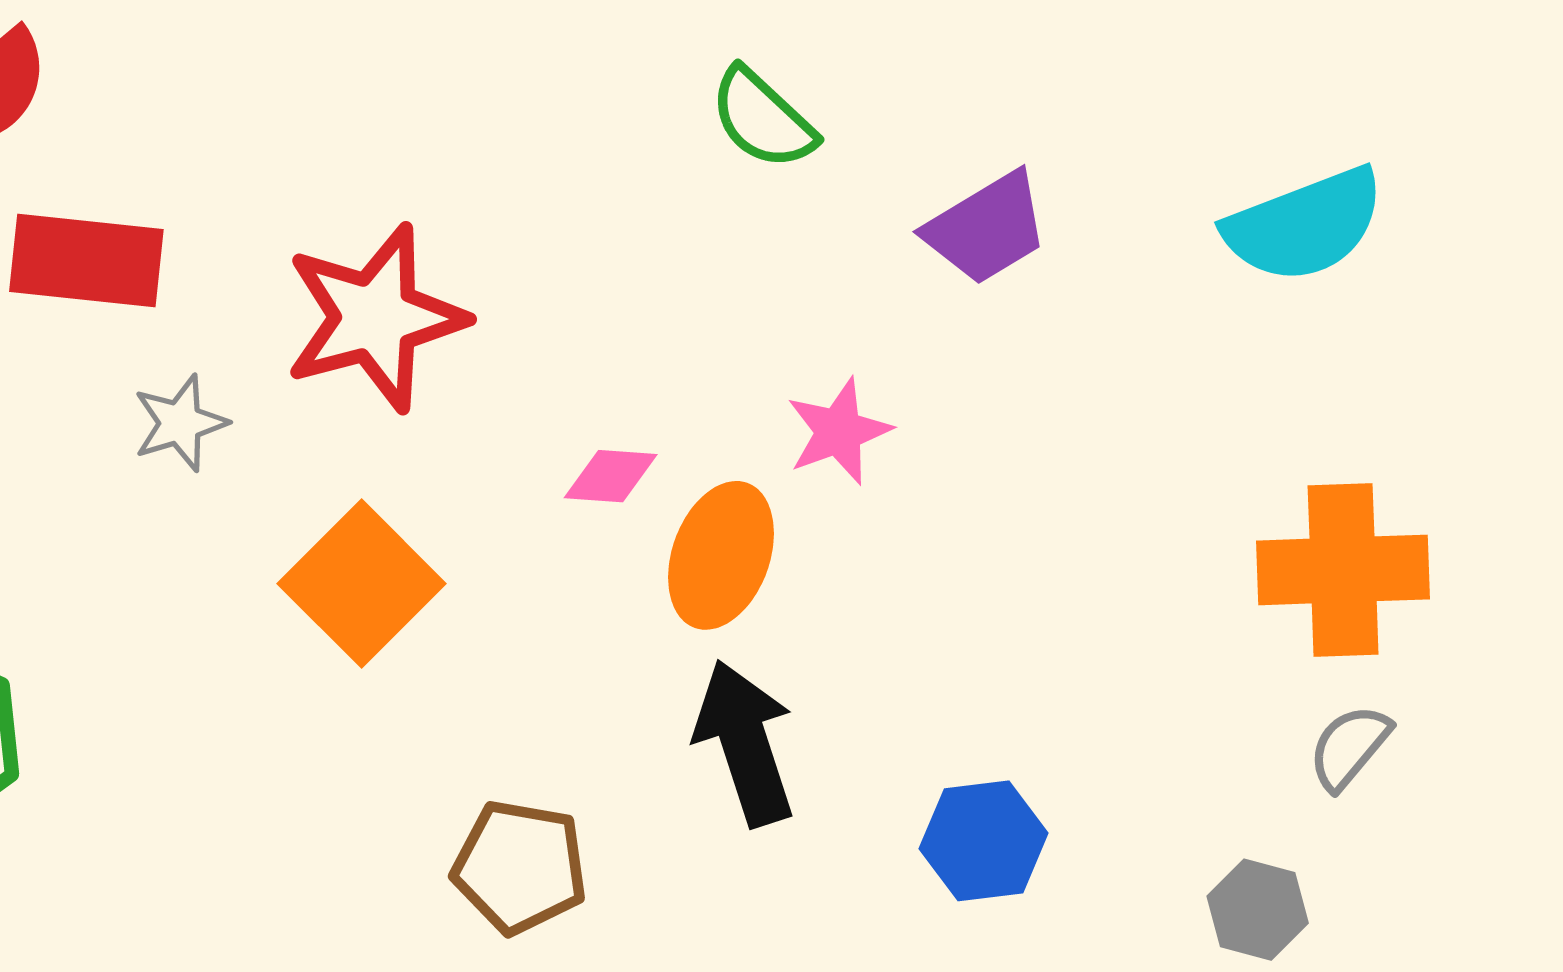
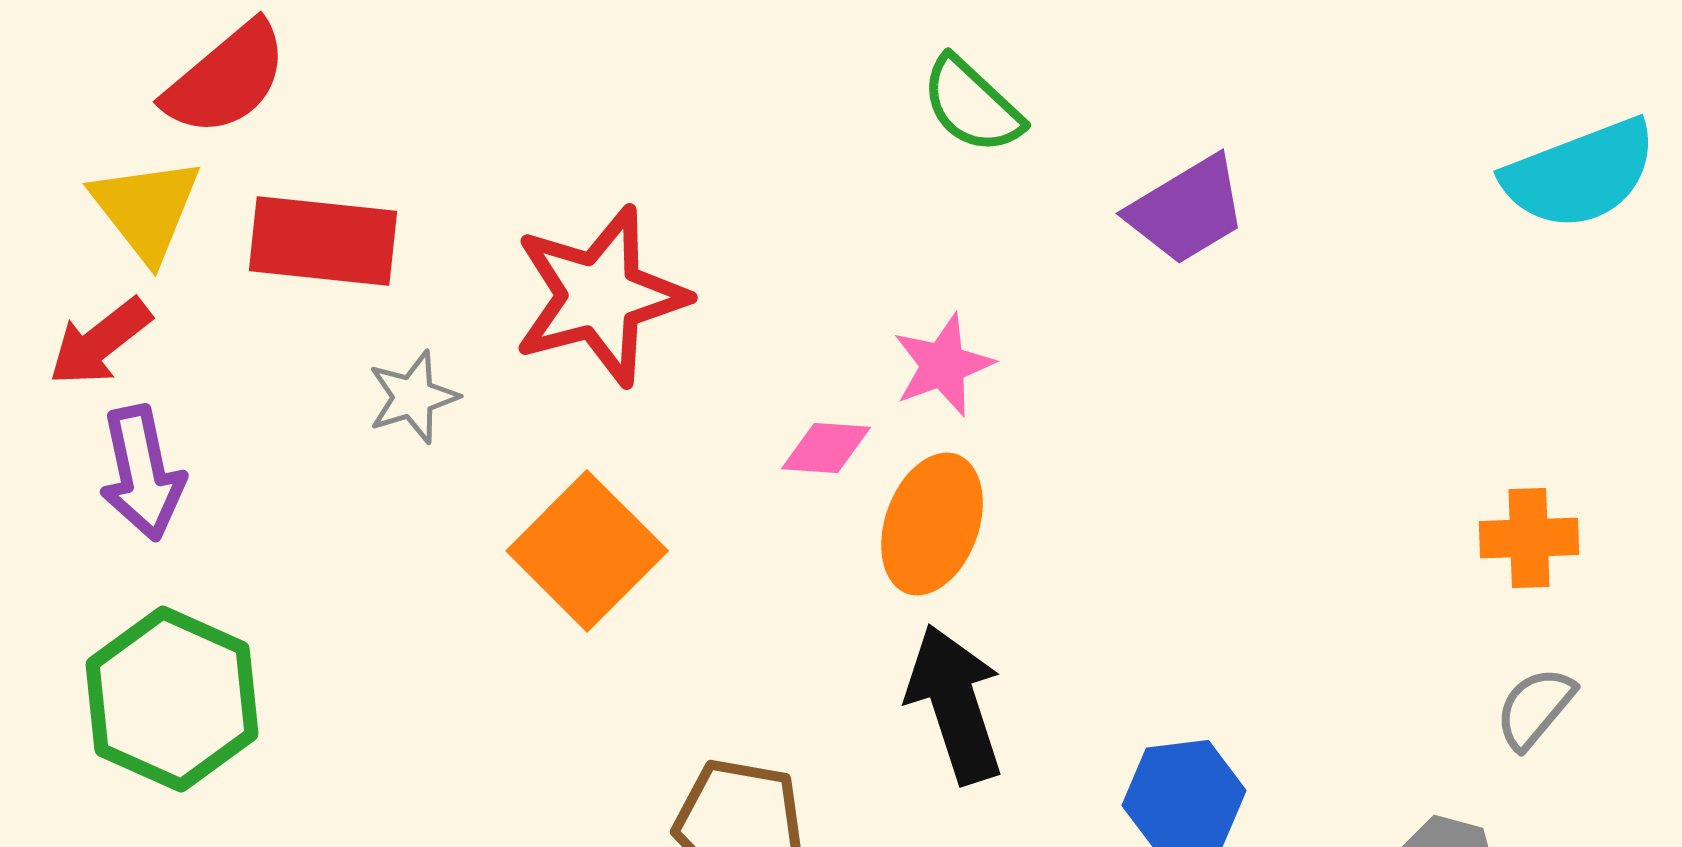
cyan semicircle: (1305, 225) -> (1580, 174), moved
pink star: (839, 431) -> (943, 365), moved
orange cross: (1343, 570) -> (1529, 538), size x0.6

